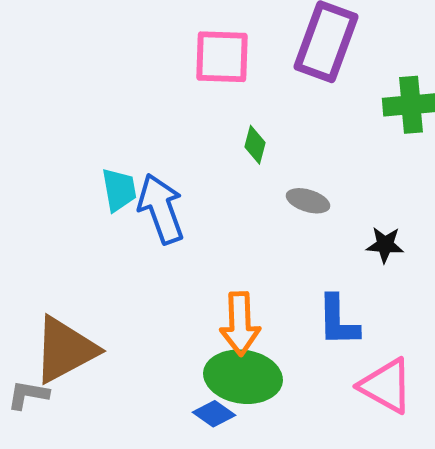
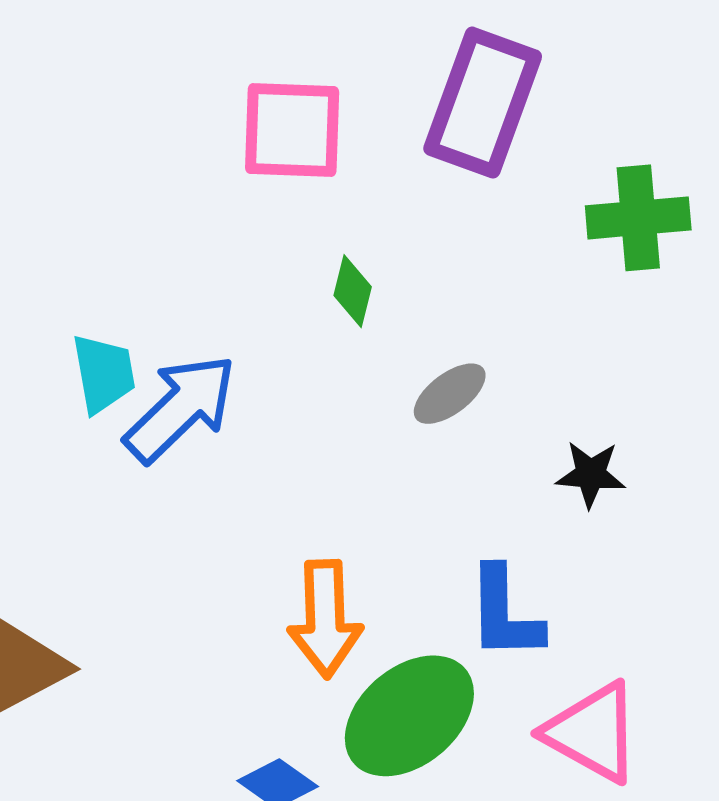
gray ellipse: (308, 201) -> (450, 394), turned -54
blue arrow: (161, 209) -> (181, 408), turned 66
green ellipse: (243, 377) -> (409, 716), moved, turned -48

